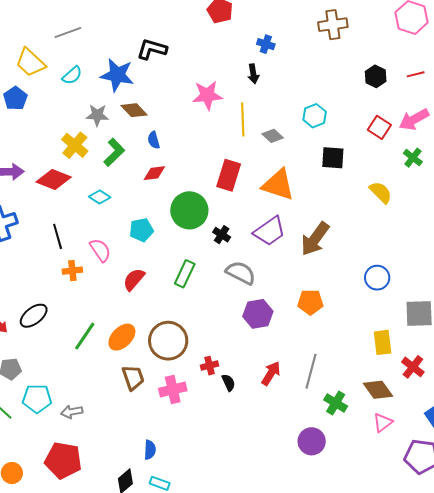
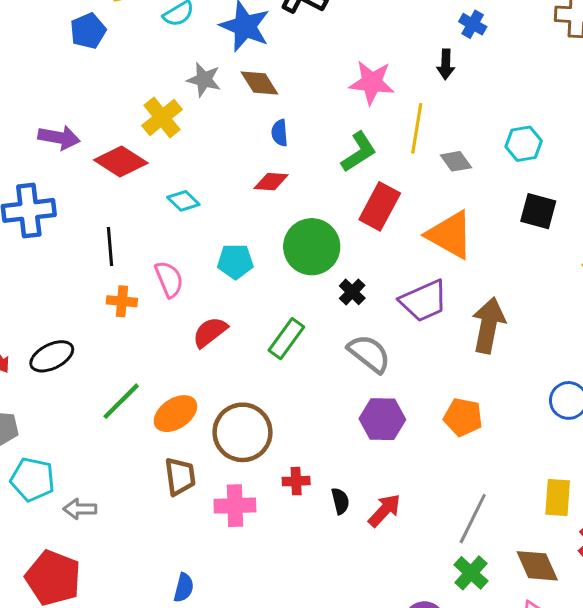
green L-shape: (114, 152) -> (359, 152), moved
brown arrow: (315, 239) -> (488, 325), turned 144
gray line: (311, 371) -> (473, 519), moved
black semicircle: (228, 383) -> (340, 501), moved

